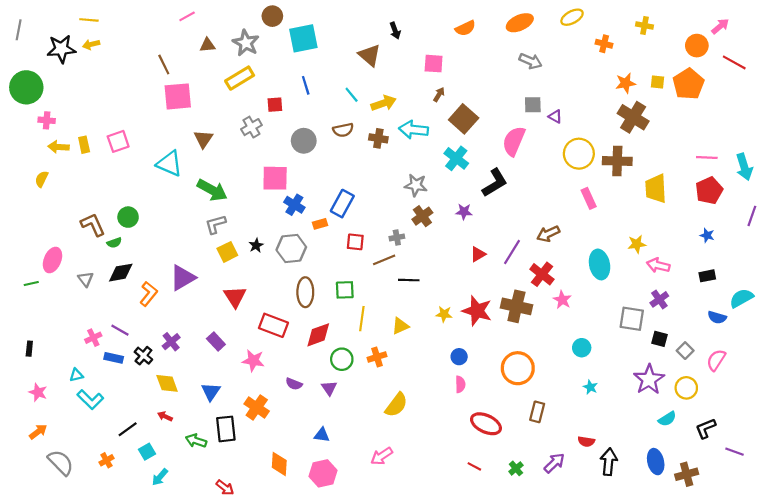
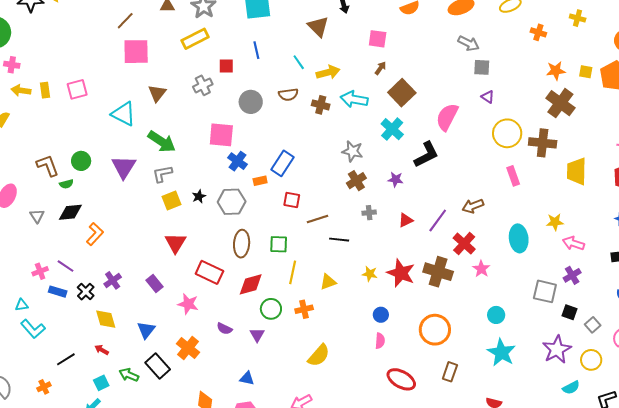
brown line: (164, 64) -> (125, 21), turned 66
gray square: (533, 105) -> (482, 67), moved
gray cross: (397, 237) -> (369, 213), moved
purple triangle: (183, 278) -> (124, 167), moved, turned -32
cyan star: (590, 387) -> (501, 352), size x2.0
black rectangle: (226, 429) -> (158, 366), turned -40
cyan square: (147, 452) -> (101, 383), moved

